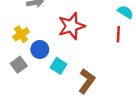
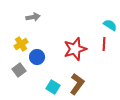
red star: (71, 26) -> (75, 49), moved
cyan square: (59, 66) -> (53, 87), moved

